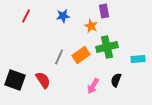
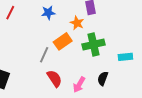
orange rectangle: (81, 55) -> (63, 41), moved
red semicircle: (43, 80) -> (54, 78), moved

